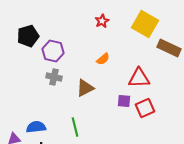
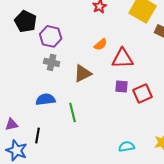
black pentagon: (28, 36) -> (26, 21), turned -30
red triangle: (139, 78) -> (123, 58), moved
blue semicircle: (36, 127) -> (46, 99), moved

